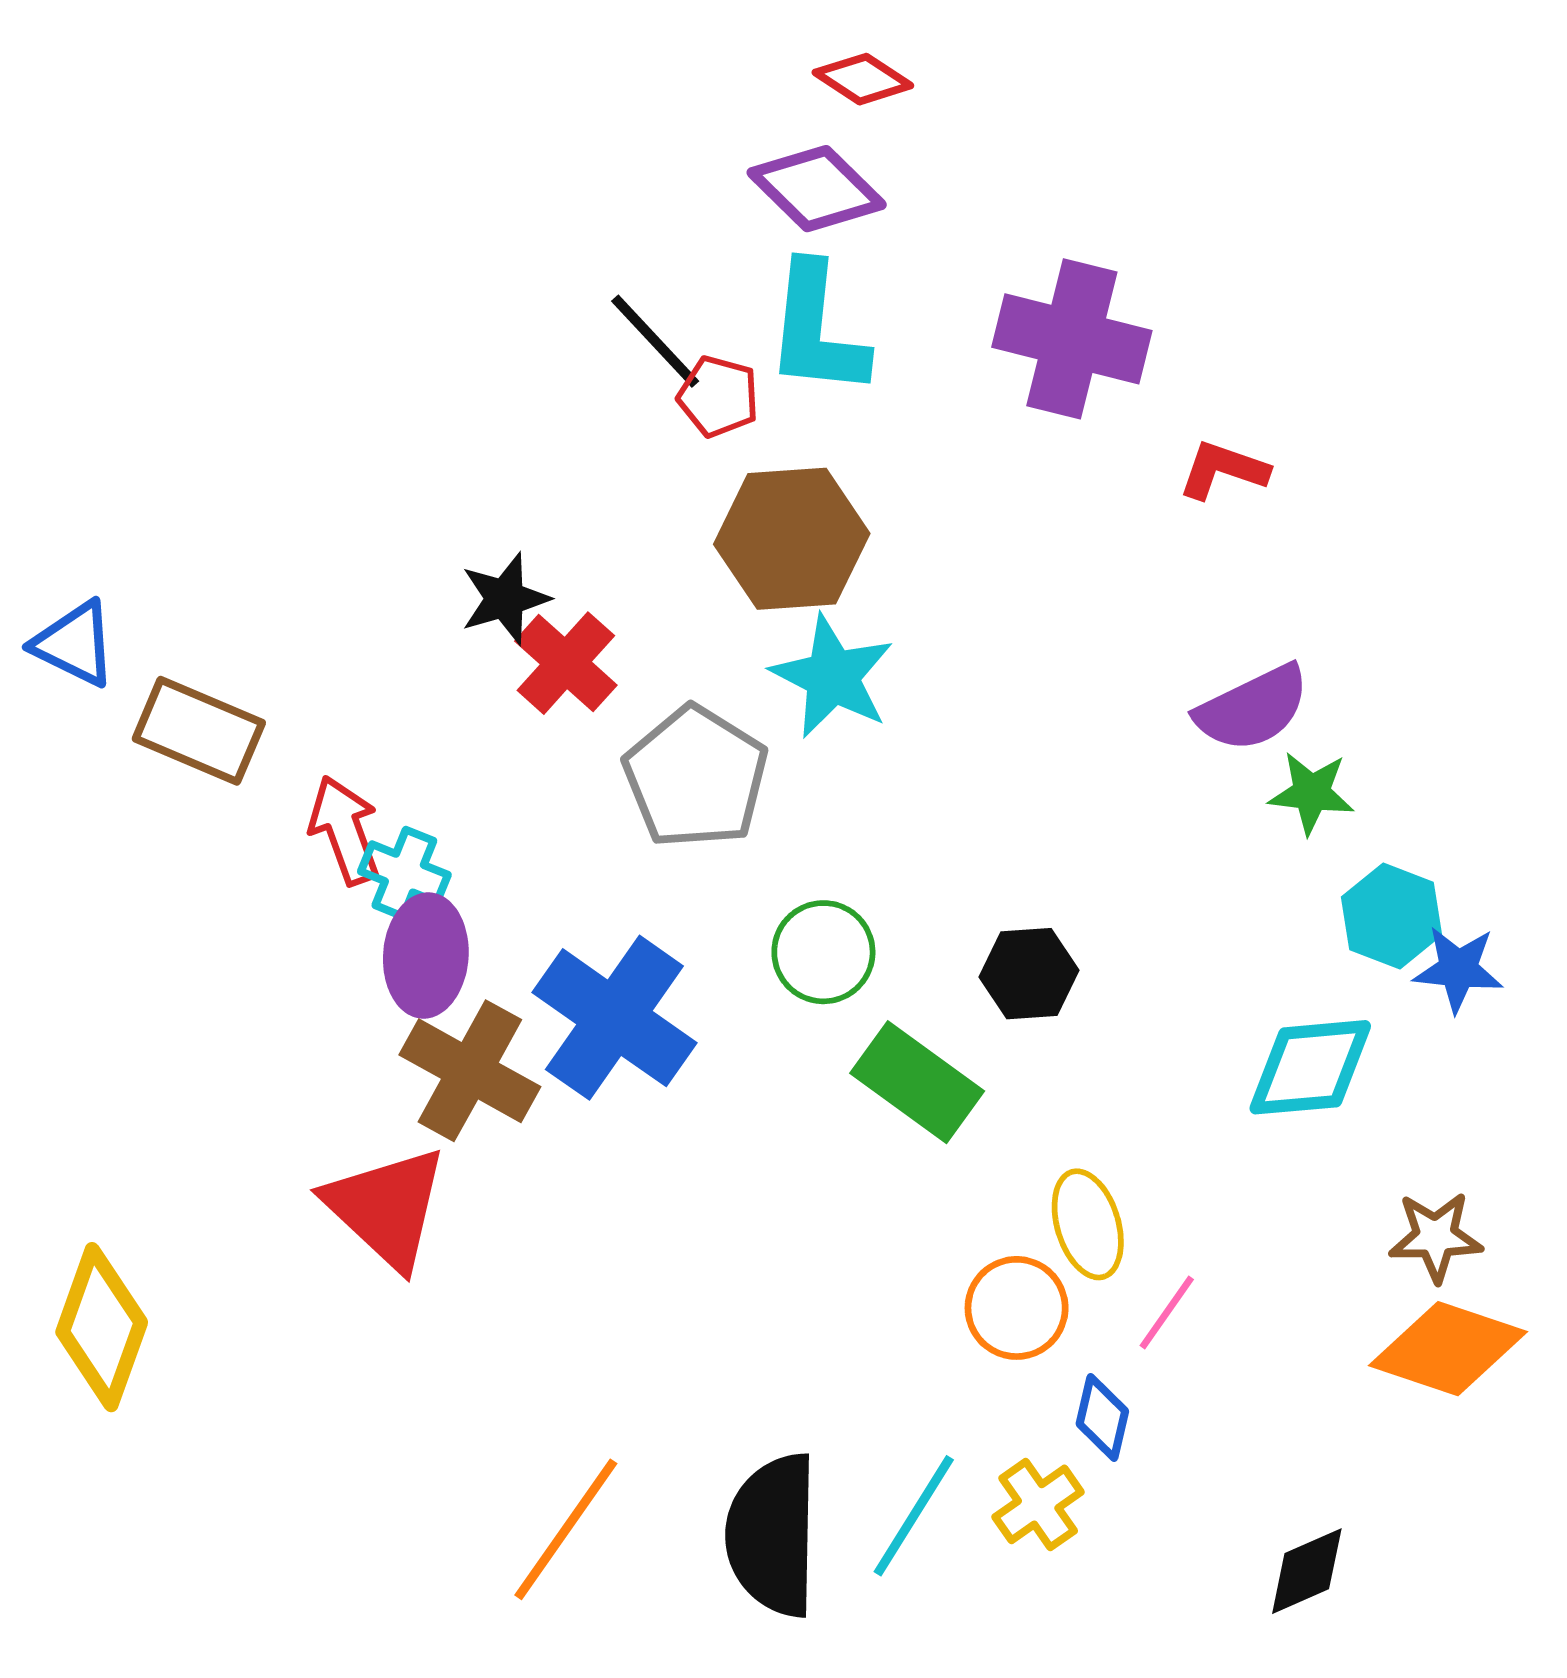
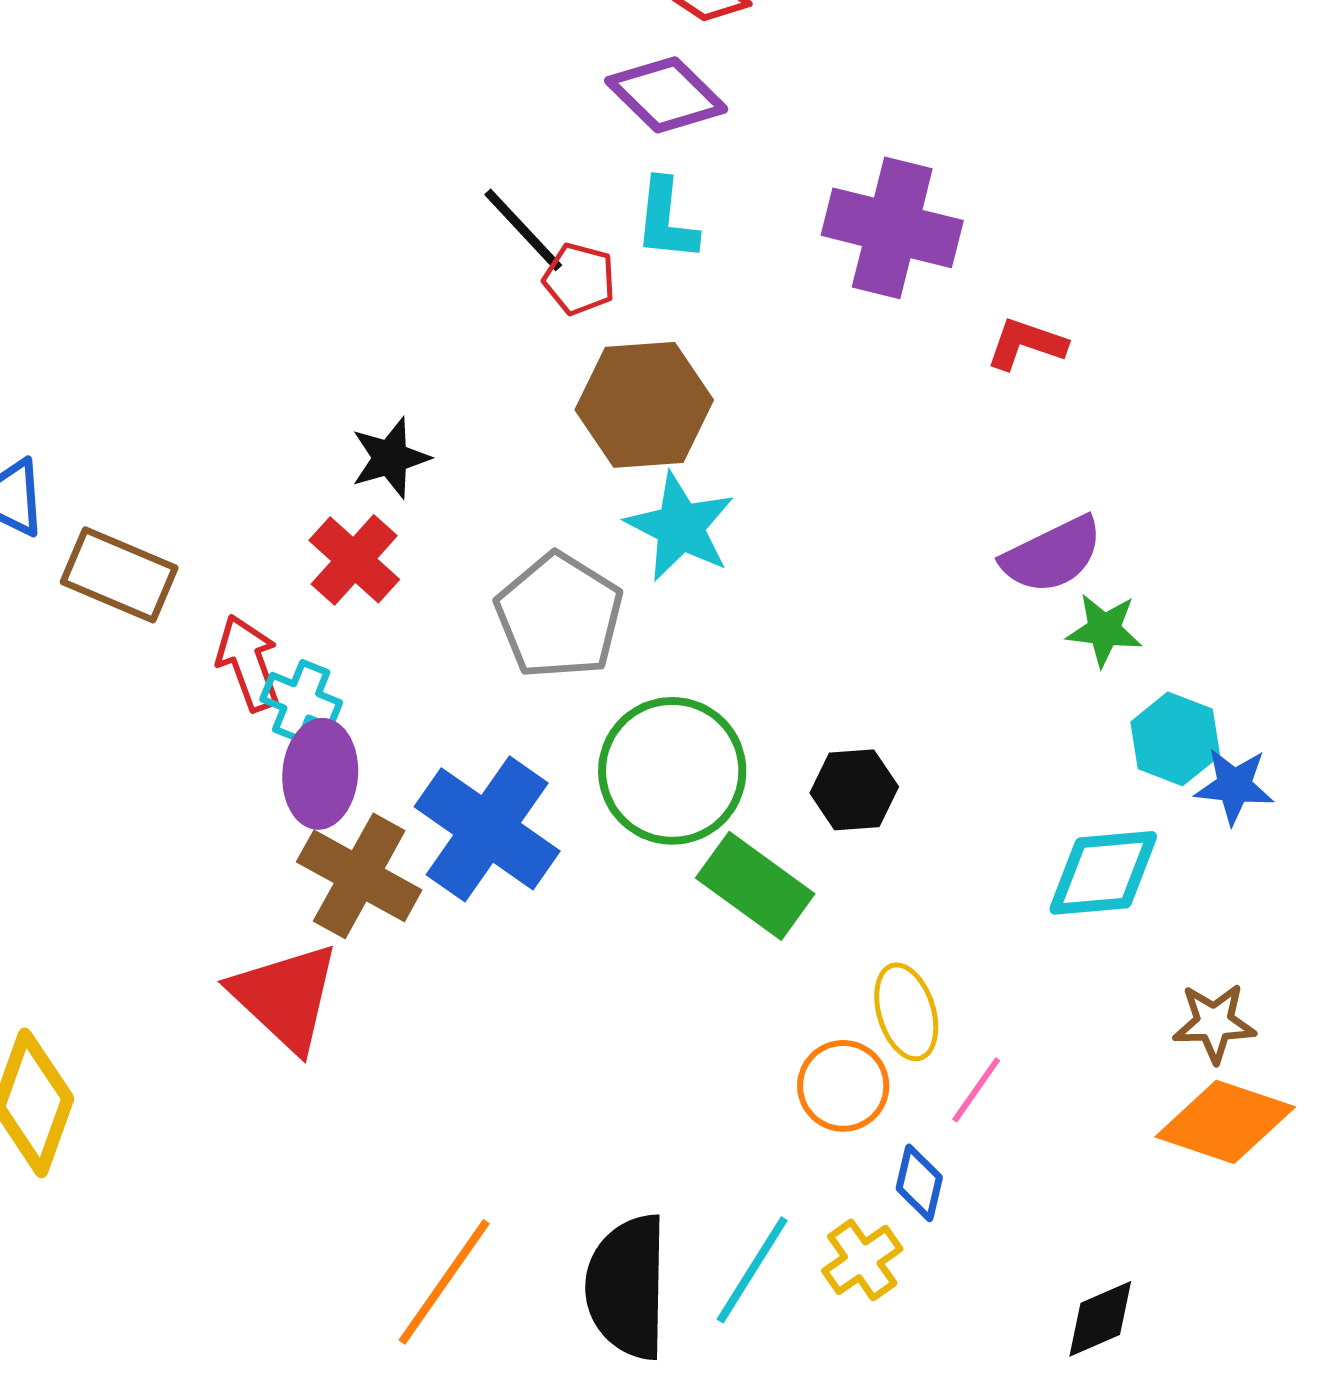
cyan L-shape: (817, 330) -> (666, 220), size x0.7
red cross: (566, 663) -> (354, 560), moved
green circle: (823, 952) -> (672, 771), size x1.6

